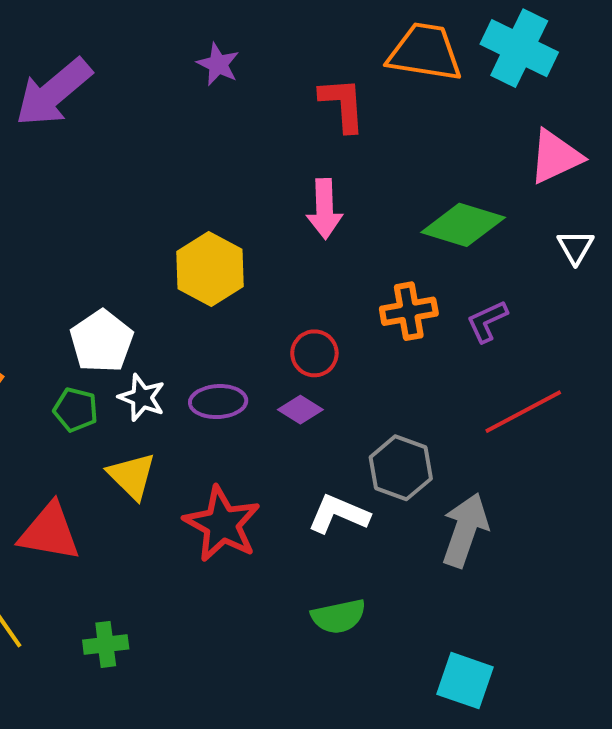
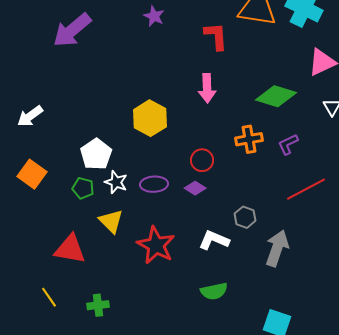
gray hexagon: (401, 468) -> (245, 217), size x0.7

